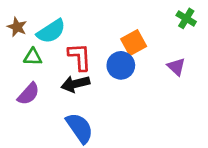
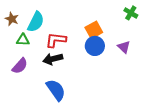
cyan semicircle: (51, 31) -> (36, 22), turned -30
red L-shape: (80, 57) -> (56, 40), turned -80
blue circle: (121, 65) -> (95, 46), moved

